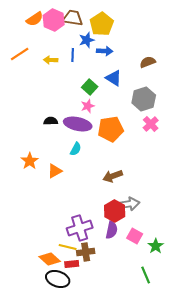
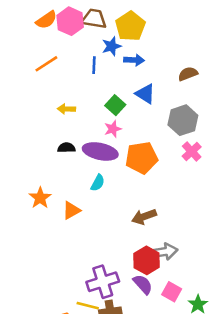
orange line: (20, 54) -> (46, 64), moved
yellow arrow: (51, 60) -> (66, 109), moved
purple semicircle: (112, 230) -> (143, 284), turned -54

